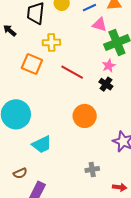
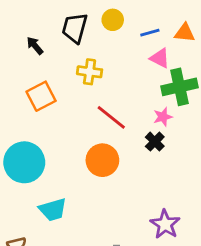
orange square: (32, 64) -> (41, 96), moved, turned 30
orange circle: (85, 116) -> (102, 160), moved

